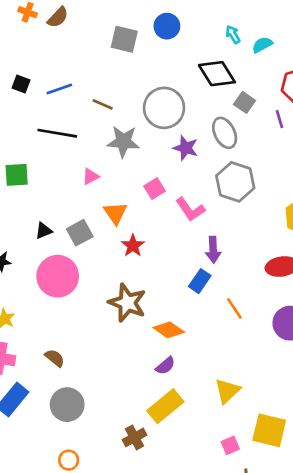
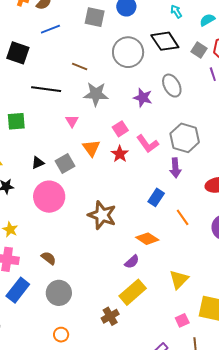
cyan semicircle: (262, 45) -> (207, 20), moved
black square: (21, 84) -> (18, 53), size x1.6
blue line: (59, 89) -> (50, 29), moved
gray square: (244, 102) -> (199, 50), moved
gray circle: (164, 108) -> (128, 52), moved
pink triangle: (90, 177) -> (72, 121), turned -32
gray hexagon: (235, 182) -> (185, 138), moved
red star: (133, 246) -> (120, 154), moved
purple arrow: (213, 250) -> (175, 168), moved
orange diamond: (169, 330) -> (147, 239), moved

